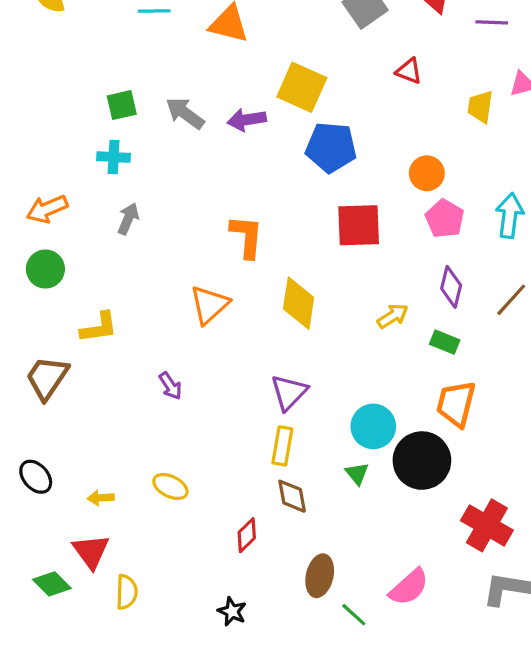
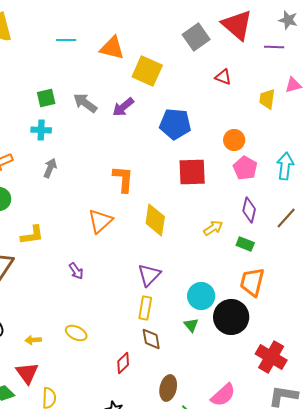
yellow square: (302, 87) -> (147, 71), moved
purple arrow: (247, 120) -> (123, 107), turned -30

